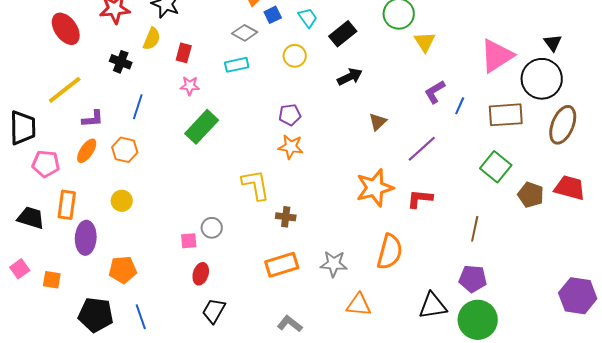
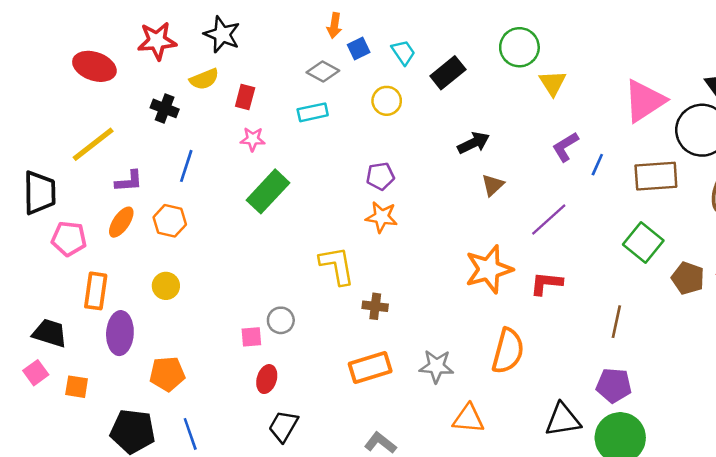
red ellipse: (66, 29) -> (94, 66), turned -36
yellow semicircle: (152, 39) -> (204, 79), turned 45
black arrow: (350, 77) -> (473, 143), moved
black trapezoid: (31, 218) -> (50, 333), moved

